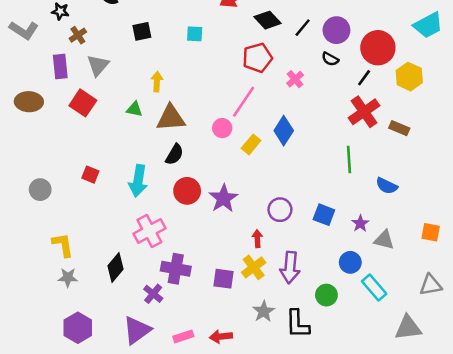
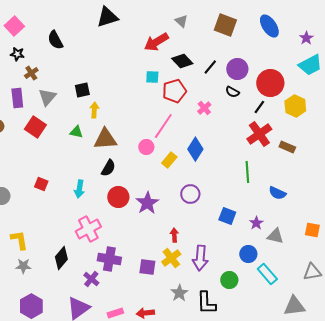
black square: (142, 31) -> (82, 90), moved
cyan square: (195, 34) -> (152, 77), moved
cyan arrow: (138, 181) -> (79, 189), size x0.7
purple circle: (280, 210) -> (190, 194), moved

